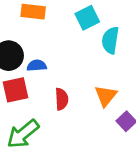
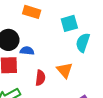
orange triangle: (106, 96) -> (65, 70), moved, turned -30

